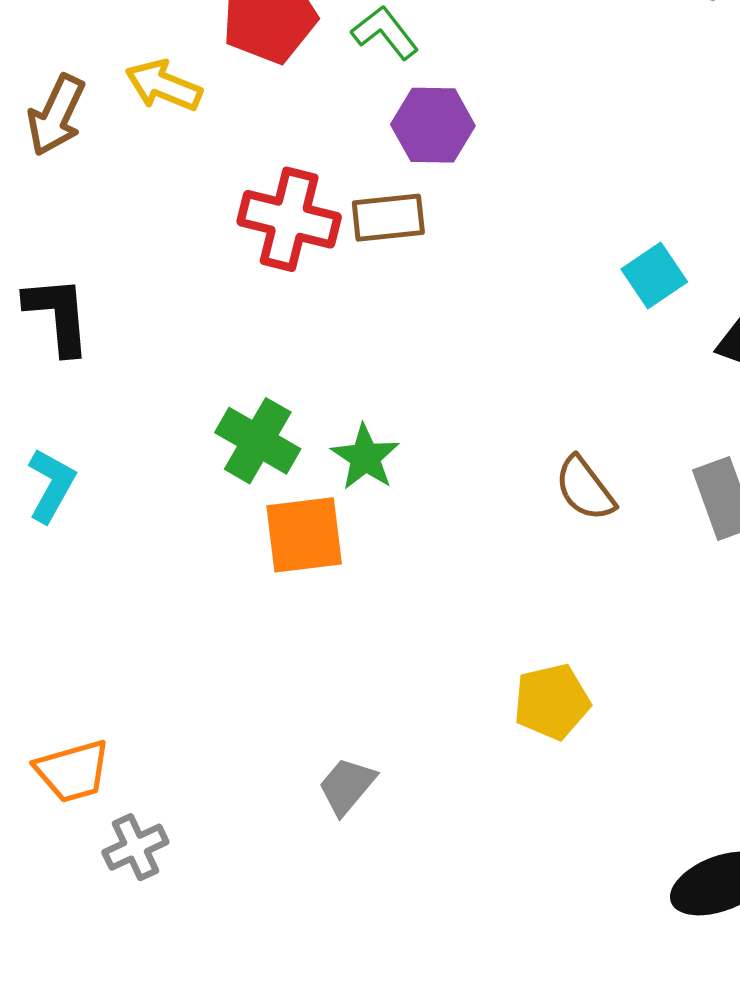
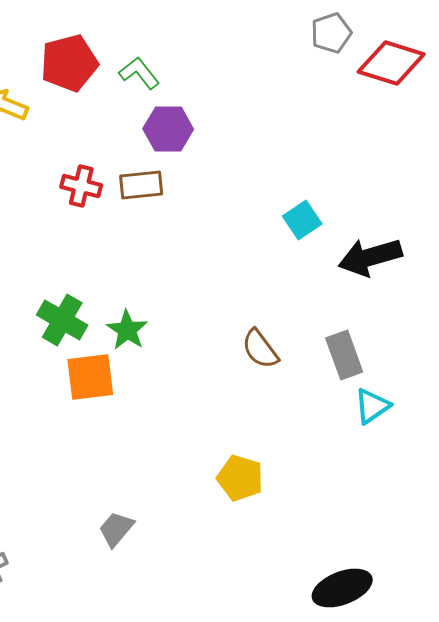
red cross: (289, 219) -> (81, 186), size x0.7
yellow pentagon: (552, 702) -> (240, 478), turned 30

